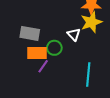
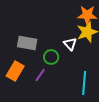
orange rectangle: (37, 53) -> (15, 71), moved, turned -60

